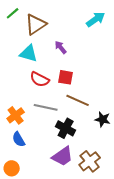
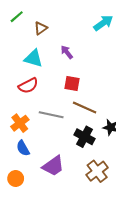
brown triangle: (36, 24) -> (41, 28), size x0.6
red semicircle: (40, 79) -> (28, 86), moved, turned -54
black cross: (66, 128) -> (85, 137), moved
purple trapezoid: (63, 156) -> (53, 166), moved

